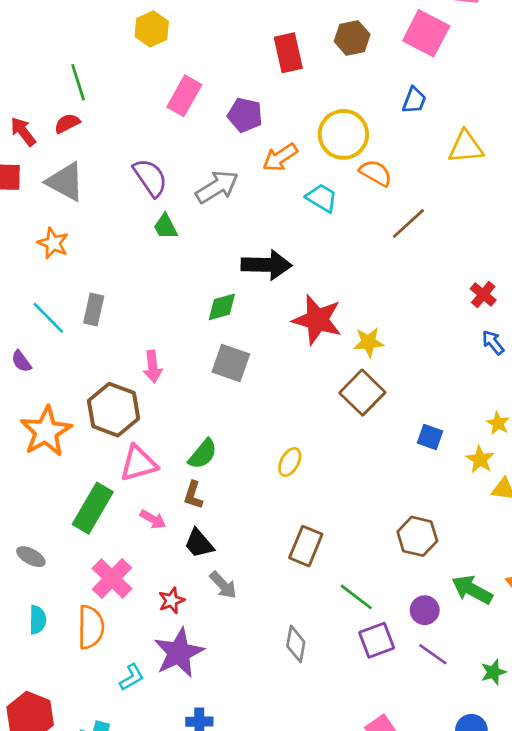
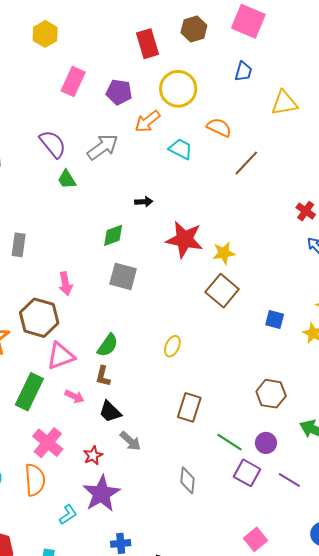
yellow circle: (343, 134) -> (178, 89), moved
black arrow: (267, 265) -> (144, 202), size x0.5
purple circle: (425, 610) -> (266, 443), moved
purple square: (377, 640) -> (247, 473), turned -36

